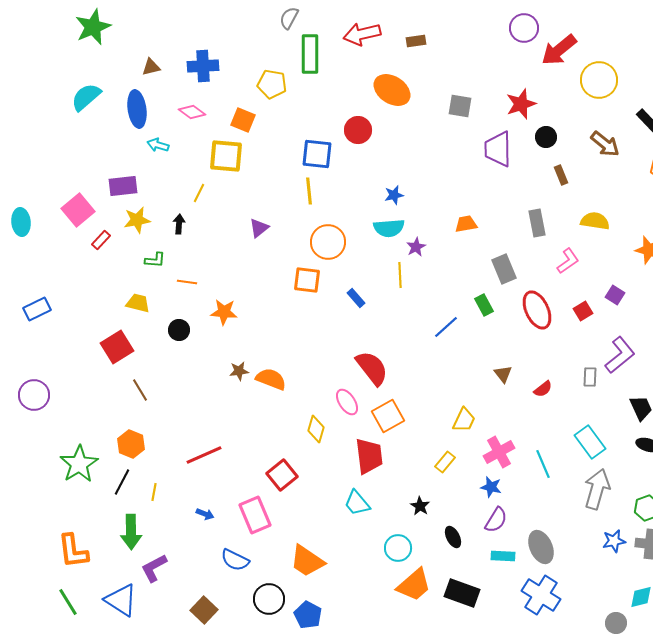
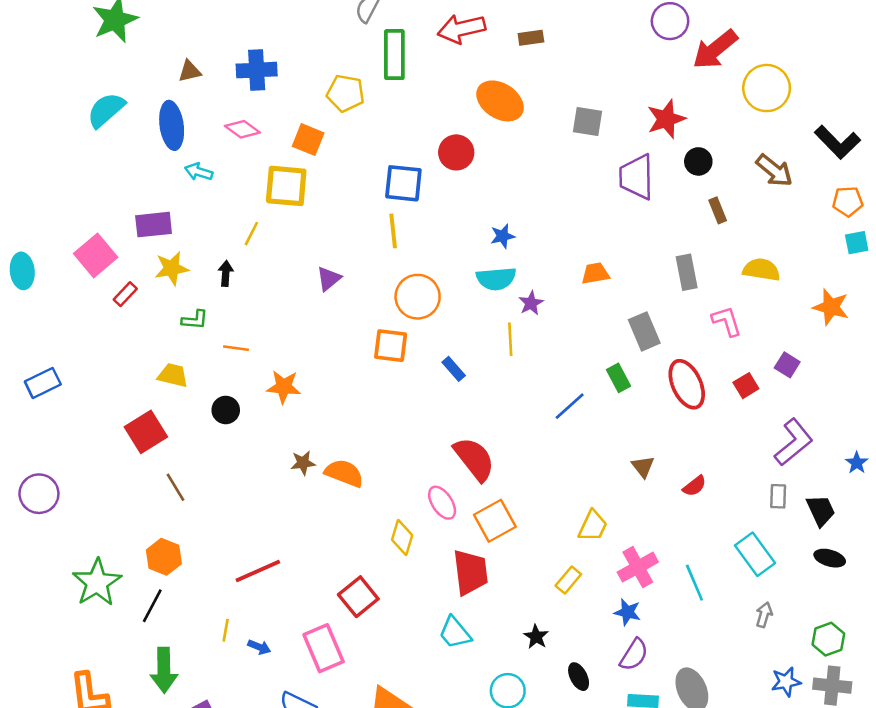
pink L-shape: (568, 261) -> (727, 321), turned -72
gray rectangle: (590, 377) -> (778, 496), moved
gray arrow: (597, 489) -> (764, 615), size x0.5
yellow line: (154, 492) -> (226, 630), moved

